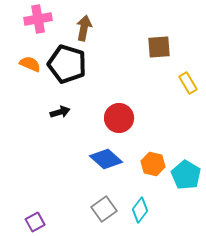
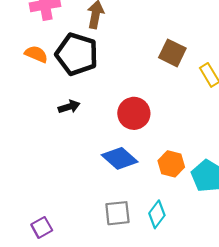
brown square: (159, 47) -> (172, 53), moved, turned 30
gray square: (104, 209) -> (117, 213), turned 30

